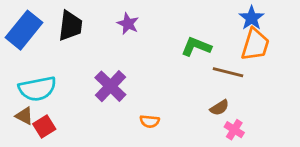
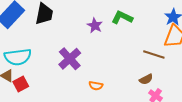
purple star: (128, 24) -> (95, 26), moved
green L-shape: (196, 47) -> (122, 17), moved

